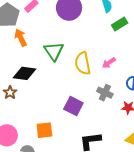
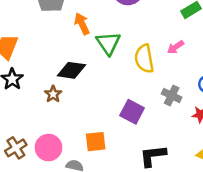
orange arrow: (21, 38) -> (82, 24), moved
pink arrow: (109, 63) -> (176, 47), moved

